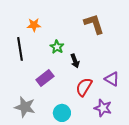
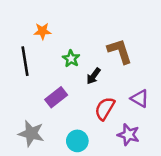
brown L-shape: (94, 24) -> (120, 51), moved
black arrow: (75, 61) -> (94, 76), turned 56

